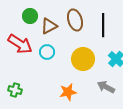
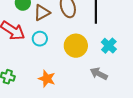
orange star: (68, 92) -> (47, 79), moved, turned 30

